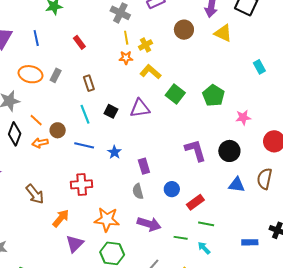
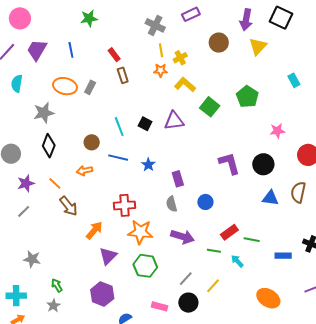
yellow triangle: (223, 33) -> (258, 46), turned 48
brown rectangle: (89, 83) -> (123, 75), moved
green pentagon: (213, 96) -> (247, 97), moved
orange line: (36, 120) -> (55, 183), moved
orange arrow: (40, 143) -> (84, 171), moved
red cross: (82, 184) -> (125, 205), moved
red rectangle: (195, 202) -> (229, 232), moved
green line: (206, 224) -> (252, 240), moved

